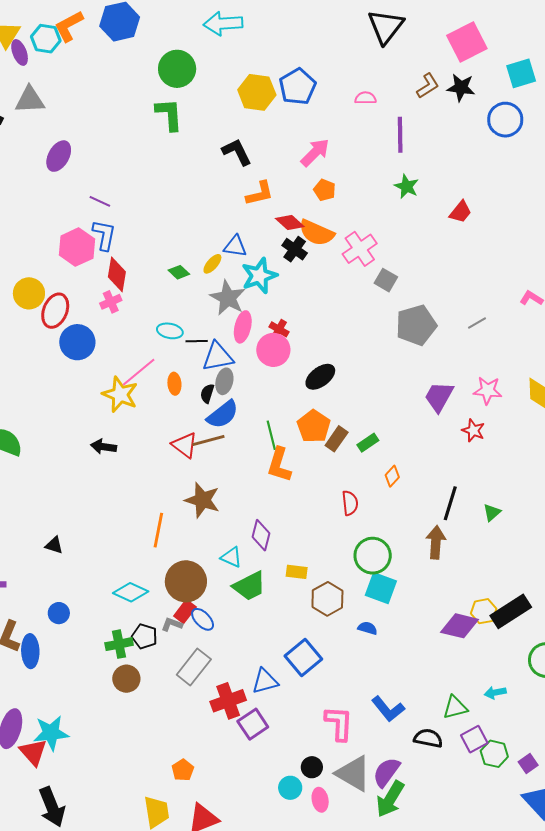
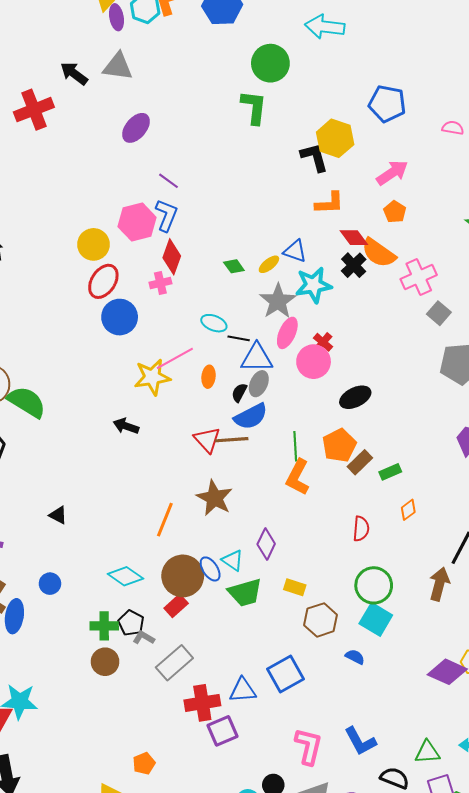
blue pentagon: (298, 87) -> (387, 104), turned 30
yellow hexagon: (257, 92) -> (335, 138), moved
yellow circle: (29, 293) -> (93, 244), moved
yellow star: (120, 394) -> (152, 377), turned 30
blue ellipse: (203, 619) -> (210, 569), moved
gray L-shape: (172, 624) -> (144, 638), moved

